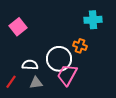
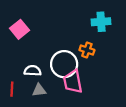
pink trapezoid: (67, 75) -> (73, 82), turned -40
red line: (11, 82) -> (12, 89), turned -32

